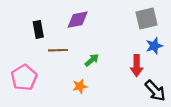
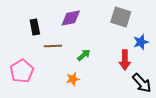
gray square: (147, 19) -> (121, 17), moved, turned 30

